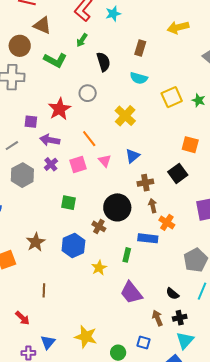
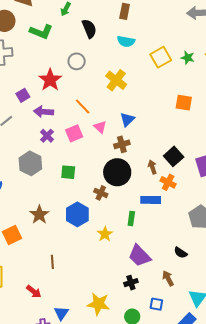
purple square: (31, 122) -> (23, 95), turned -32
black square: (178, 173) -> (174, 156), moved
gray hexagon: (22, 175) -> (30, 163), moved
brown cross: (145, 183) -> (122, 144), moved
black cross: (180, 318) -> (131, 283), moved

